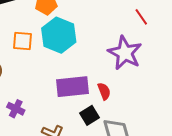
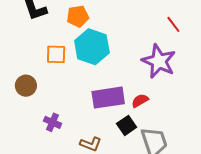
red semicircle: (104, 91) -> (140, 101), turned -96

